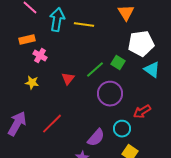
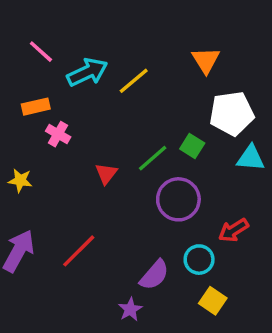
cyan arrow: (57, 20) -> (87, 72), turned 55
yellow line: (84, 25) -> (134, 81), turned -48
cyan triangle: (152, 70) -> (251, 158), turned -30
yellow star: (32, 83) -> (20, 180), moved

